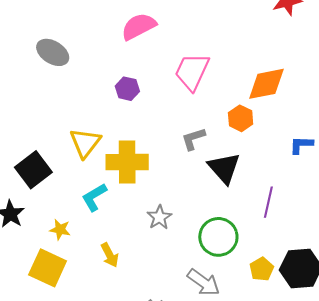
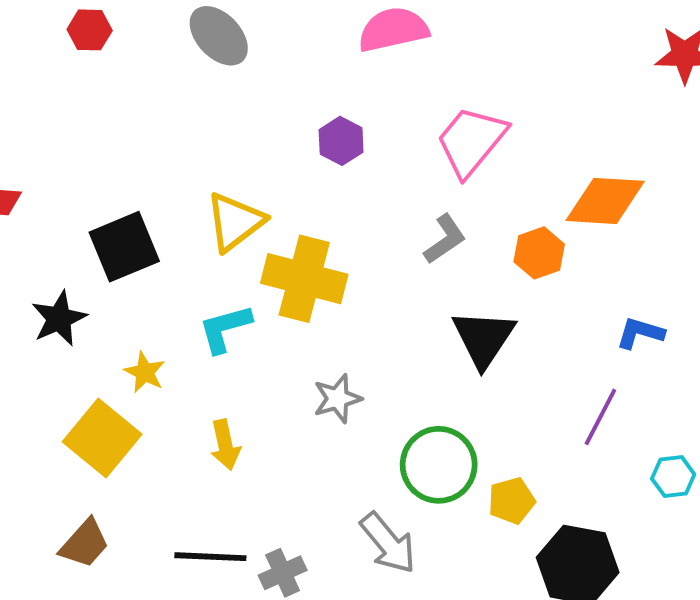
gray L-shape: (193, 139) -> (445, 239), moved, turned 148
purple line: (268, 202) -> (600, 417), moved
yellow pentagon: (262, 269) -> (512, 501), moved

